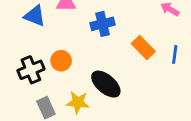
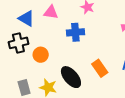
orange rectangle: (143, 48) -> (100, 68), moved
black cross: (31, 70) -> (18, 43), moved

